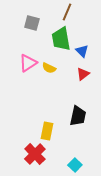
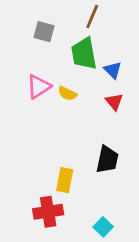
red triangle: (83, 74) -> (114, 102), turned -32
red cross: (35, 154) -> (48, 212), turned 35

